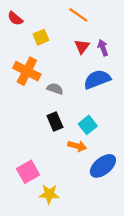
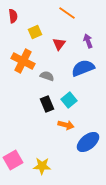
red semicircle: (15, 18) -> (13, 16), turned -136
red triangle: (82, 47) -> (59, 44), moved
cyan square: (88, 125) -> (69, 100), moved
pink square: (28, 172) -> (13, 160), moved

